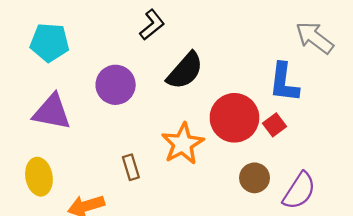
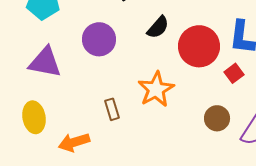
black semicircle: (185, 71) -> (158, 27), size x0.7
red circle: (234, 118) -> (199, 46), moved

